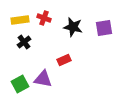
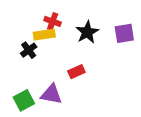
yellow rectangle: (20, 20) -> (44, 35), moved
black star: (73, 27) -> (87, 32), turned 30

